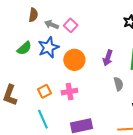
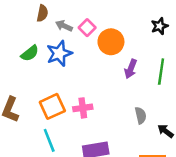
orange circle: (74, 60) -> (111, 42), moved
gray semicircle: (118, 84) -> (141, 115), moved
orange square: (44, 91) -> (52, 106), size x1.5

